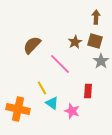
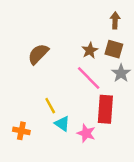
pink line: (60, 64) -> (89, 78), moved
red rectangle: (88, 91) -> (105, 109), size x1.6
orange cross: (18, 109) -> (21, 131), size x0.6

